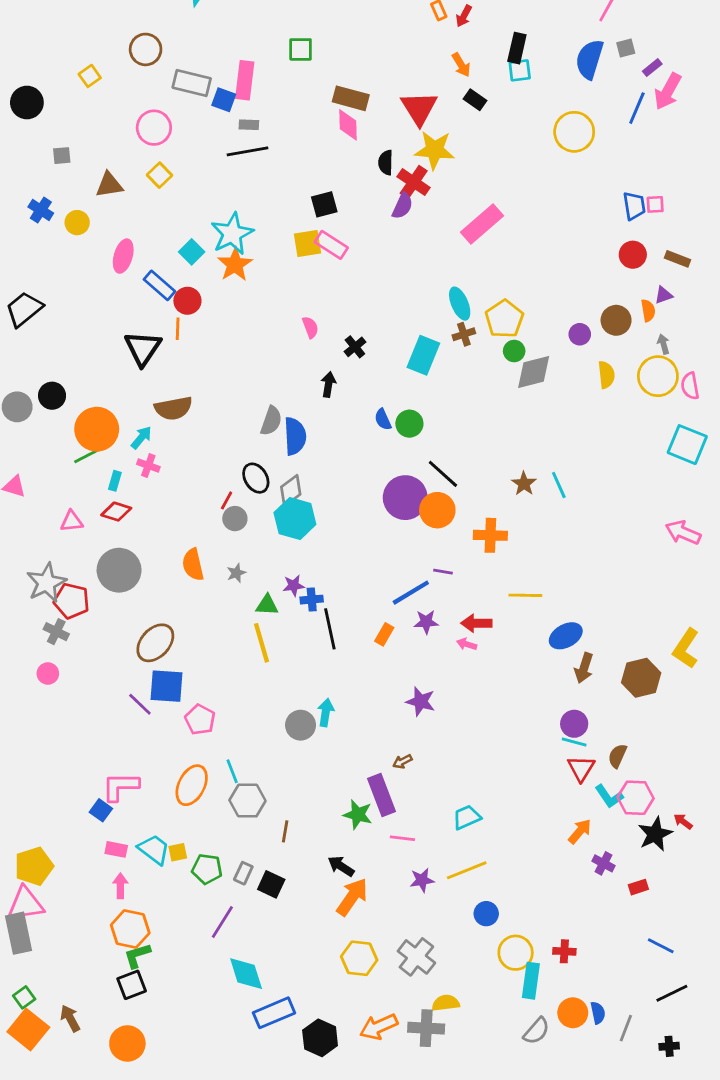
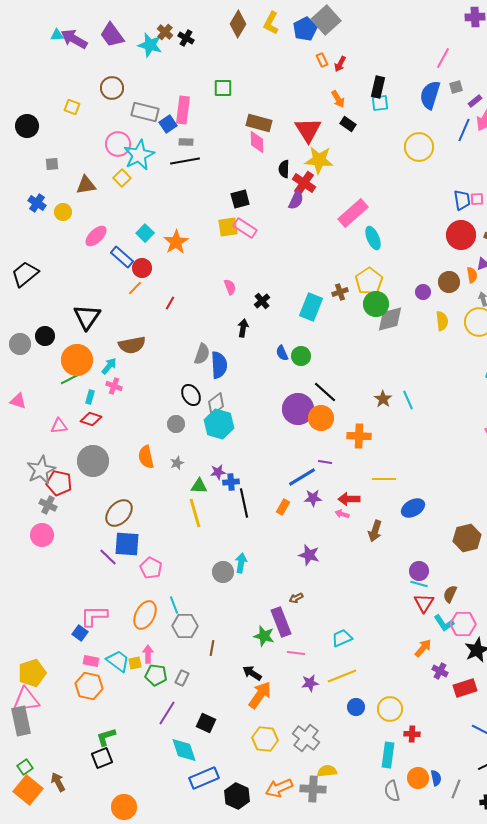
yellow square: (90, 76) -> (72, 107), turned -35
blue square: (224, 100) -> (168, 124), turned 36
cyan star: (232, 234) -> (139, 155), moved
red circle: (633, 255) -> (461, 235), size x1.5
pink ellipse: (123, 256) -> (96, 236), turned 30
cyan ellipse: (460, 304) -> (373, 238), moved
orange line: (178, 329) -> (135, 288), turned 42
black triangle: (143, 348) -> (87, 317), moved
green circle: (514, 351) -> (376, 304), size x1.6
red line: (227, 500) -> (170, 303), moved
brown arrow: (584, 668) -> (375, 531), moved
pink circle: (48, 674) -> (42, 535), size x1.5
black square: (271, 884) -> (206, 723), moved
pink arrow: (120, 886) -> (148, 654), moved
red rectangle: (638, 887) -> (465, 688), size x1.6
orange hexagon: (130, 929) -> (89, 686), moved
yellow circle: (516, 953) -> (390, 709), moved
gray semicircle: (536, 1031) -> (392, 791), turned 125
orange circle: (127, 1043) -> (124, 807), moved

